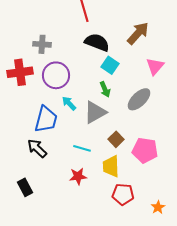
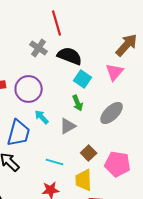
brown arrow: (138, 33) -> (127, 45), moved
gray cross: (42, 44) -> (39, 48), moved, turned 30
pink triangle: (155, 66) -> (115, 72), moved
gray triangle: (95, 112) -> (68, 126), size x0.7

